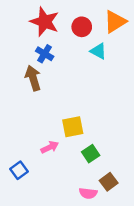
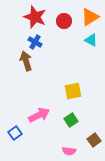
cyan triangle: (98, 51) -> (91, 40), moved
yellow square: (73, 127) -> (73, 91), moved
pink arrow: (50, 147) -> (39, 115), size x1.5
brown square: (109, 182) -> (94, 140), moved

